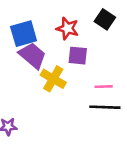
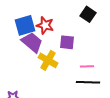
red star: (67, 28) -> (45, 25), moved

